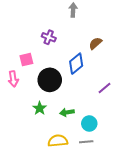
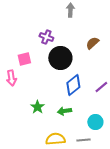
blue diamond: (76, 64) -> (73, 85), moved
black circle: (50, 80) -> (60, 58), moved
cyan circle: (89, 124) -> (95, 122), moved

